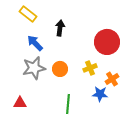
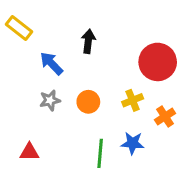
yellow rectangle: (28, 14) -> (19, 28), moved
gray star: (34, 68) -> (50, 100), size x0.6
blue star: (100, 94) -> (133, 143), moved

